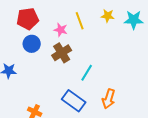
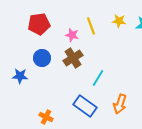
blue circle: (32, 44) -> (42, 58), moved

